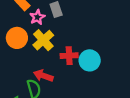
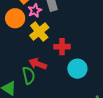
orange circle: (17, 38) -> (15, 18), moved
cyan circle: (90, 60) -> (77, 69), moved

